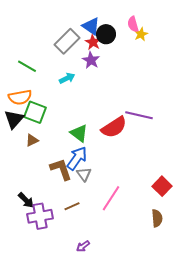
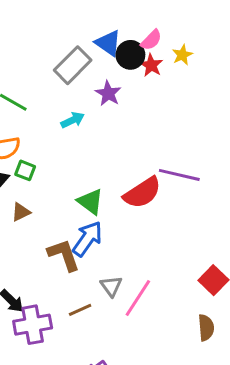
pink semicircle: (133, 24) -> (151, 40), moved, turned -119
red star: (93, 42) -> (151, 65), moved
green square: (35, 112) -> (25, 170), size x0.6
gray triangle: (84, 174) -> (111, 286), moved

